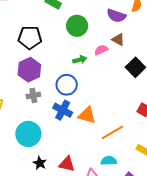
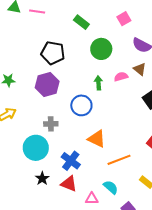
green arrow: (80, 60) -> (98, 83), turned -88
gray cross: (33, 95) -> (51, 124), moved
blue cross: (63, 110) -> (71, 161), moved
cyan semicircle: (109, 161) -> (111, 187), turned 35

